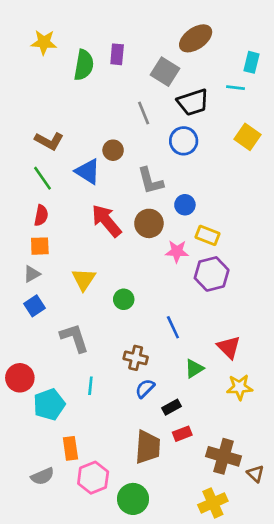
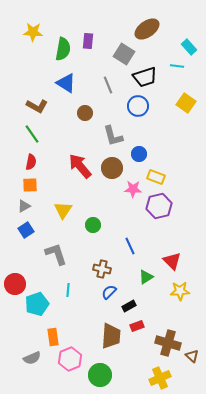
cyan rectangle: (251, 62) -> (189, 47), turned -56
blue triangle: (88, 171) -> (66, 83), moved

